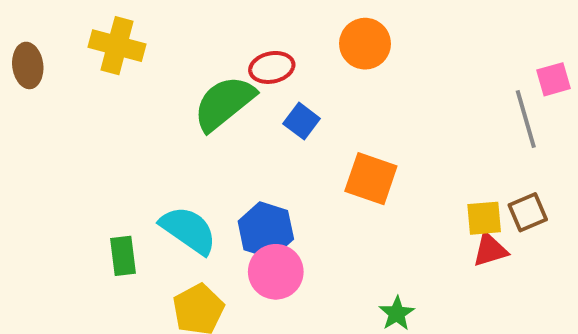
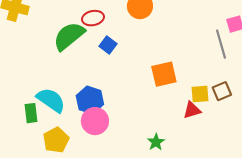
orange square: (371, 179) -> (164, 74), moved, turned -32
red triangle: (490, 250) -> (192, 110), moved
green rectangle: (123, 256) -> (31, 113), moved

